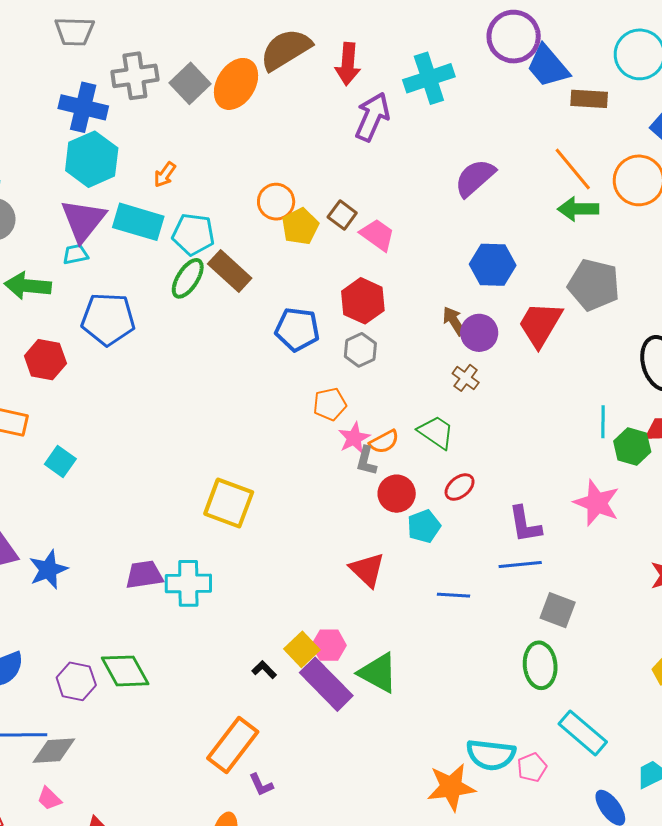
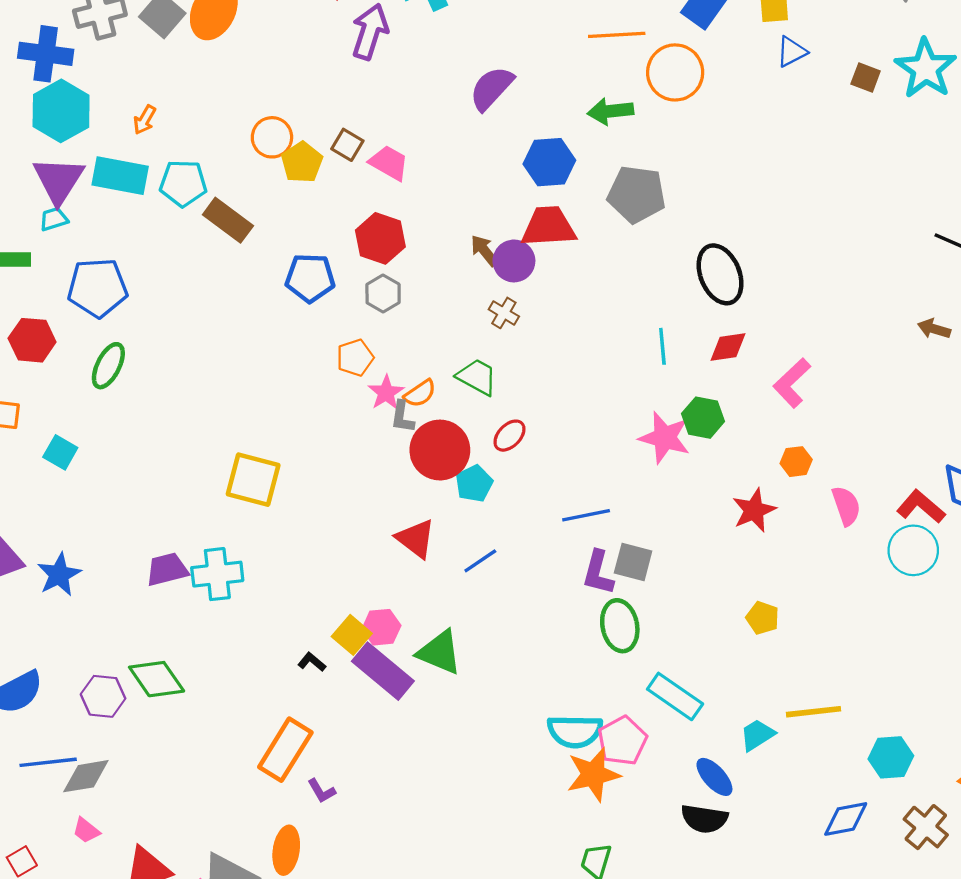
orange line: (573, 169) -> (617, 35), moved, turned -48
blue hexagon: (493, 265) -> (549, 162), moved
green ellipse: (188, 278) -> (108, 366), moved
red trapezoid: (540, 324) -> (549, 227), moved, turned 62
green hexagon: (632, 447) -> (703, 418), moved
red circle: (397, 494) -> (440, 450), size x1.4
purple L-shape: (525, 524) -> (598, 573), moved, turned 30
blue line: (453, 595) -> (480, 561), moved, turned -32
pink pentagon: (532, 767) -> (622, 741), size x1.5
orange star: (451, 787) -> (593, 774), moved

